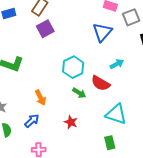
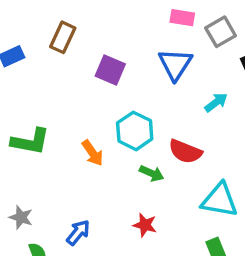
purple square: (45, 29) -> (110, 70), moved, turned -30
cyan arrow: (117, 64) -> (216, 102), moved
orange arrow: (40, 98) -> (93, 153), moved

